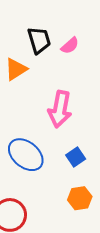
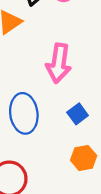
blue ellipse: (26, 155) -> (24, 113), turned 45

